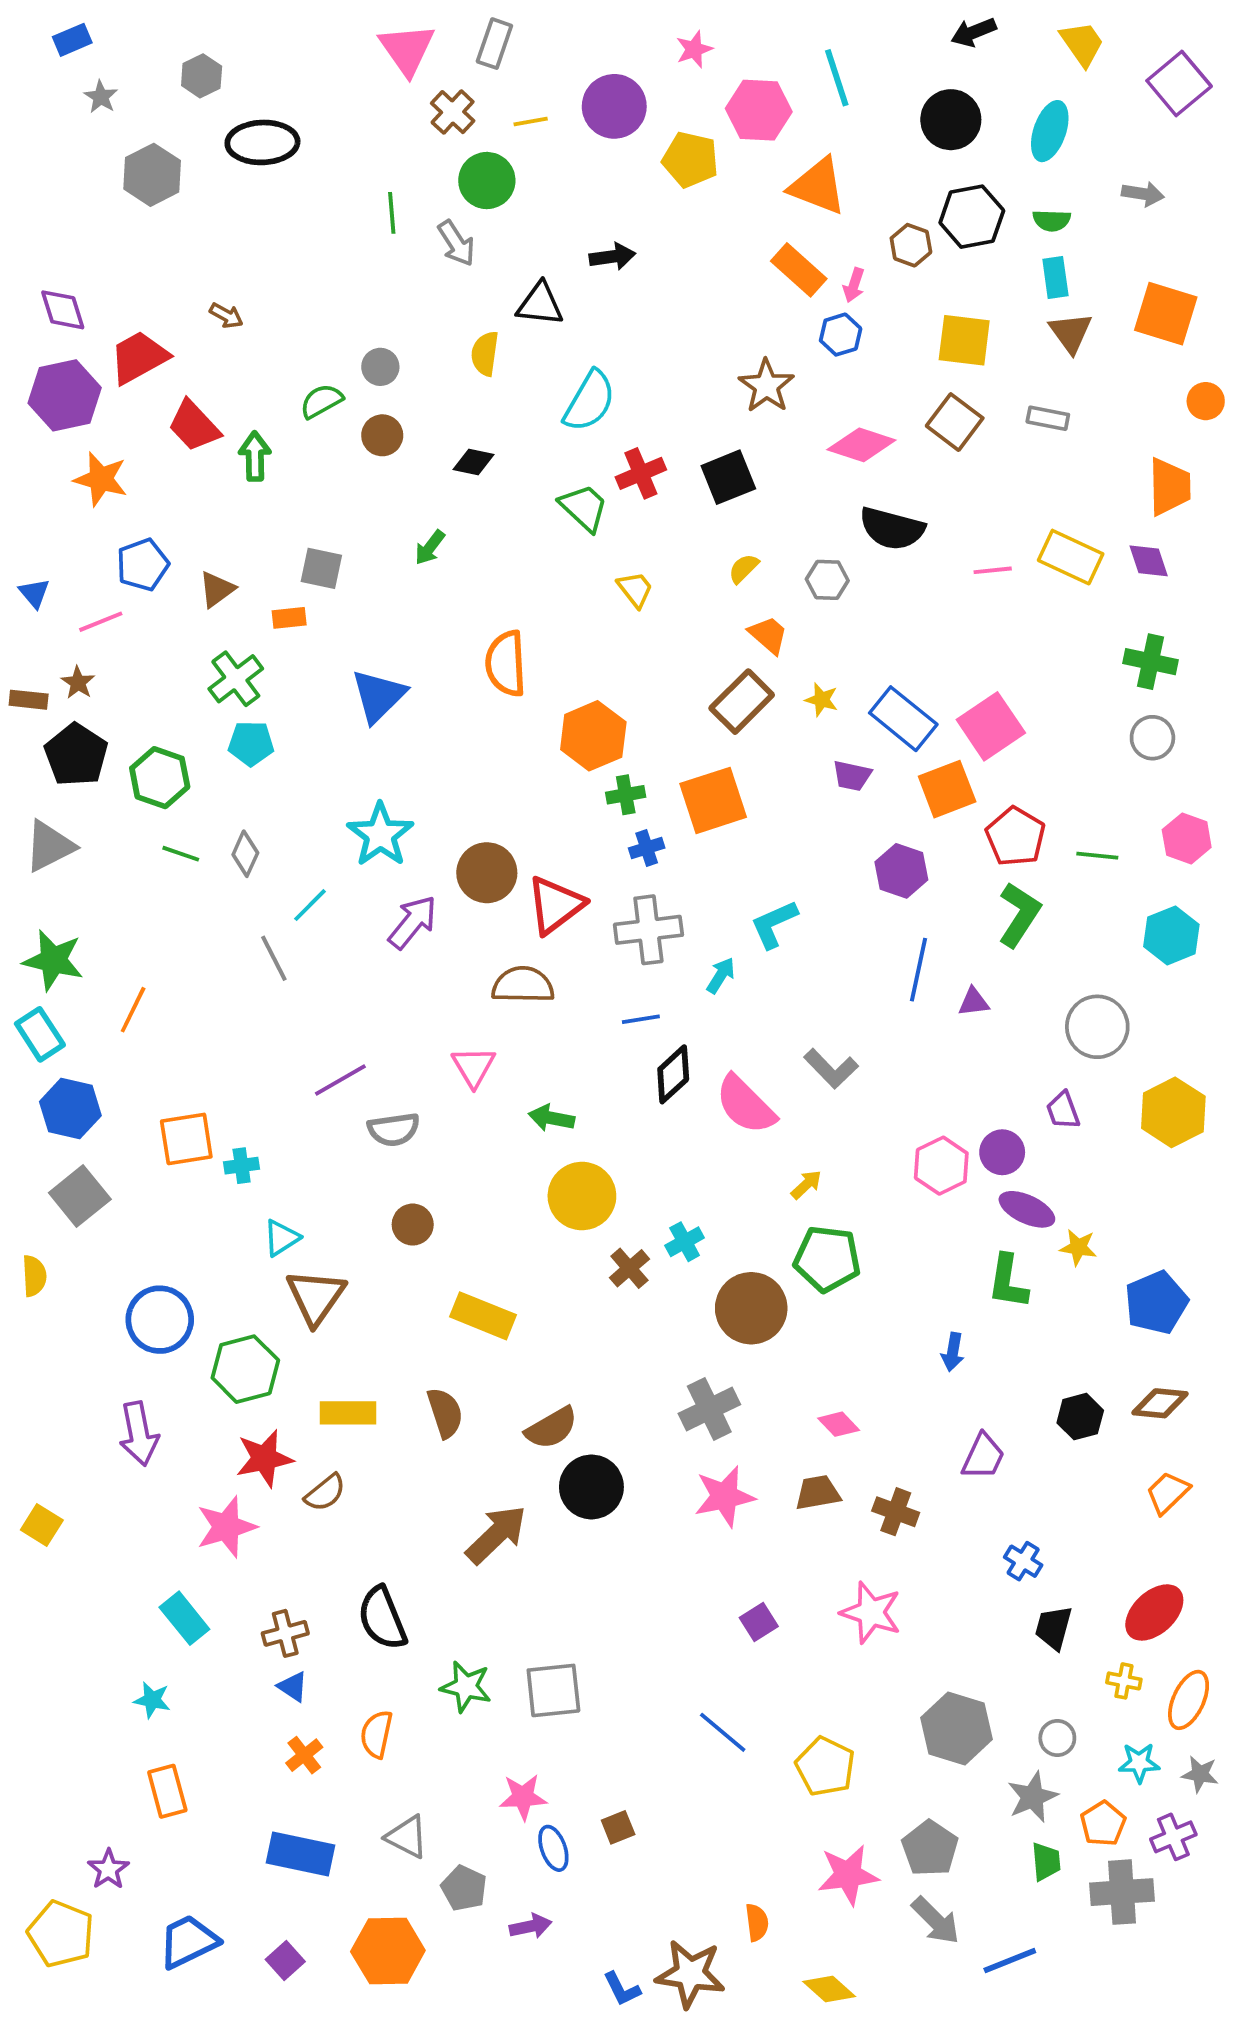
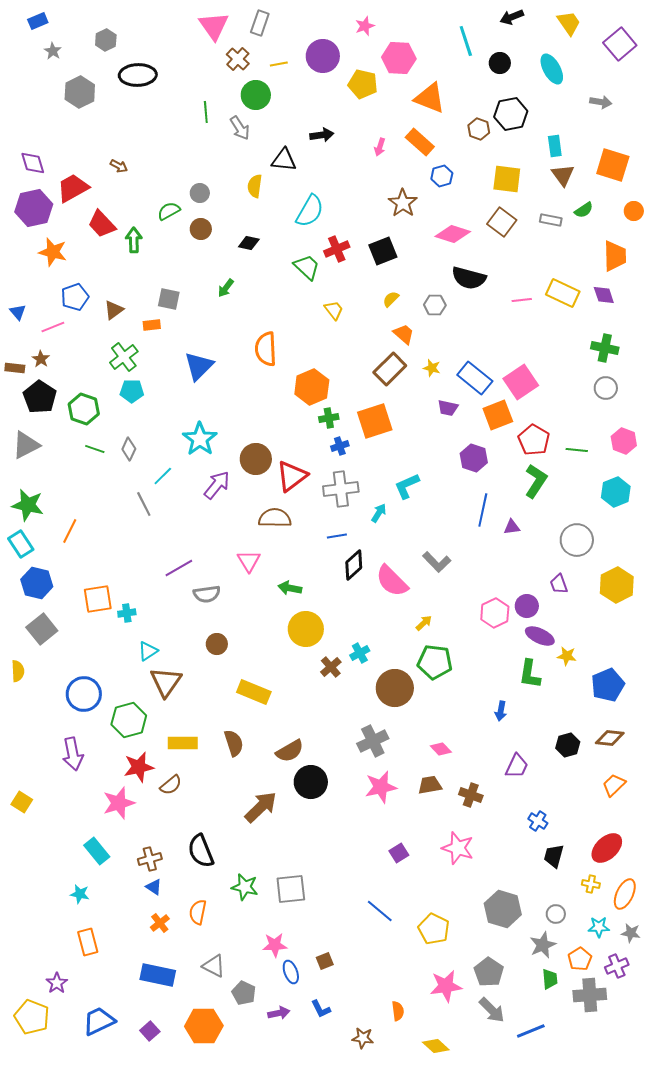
cyan line: (837, 78) -> (466, 41), moved
black circle: (951, 120) -> (500, 63), size x0.7
cyan ellipse: (1050, 131) -> (552, 69), turned -48
green semicircle: (1052, 220) -> (584, 210), moved, turned -36
pink arrow: (854, 285) -> (380, 147), moved
brown star: (690, 1974) -> (363, 1038), size x0.6
blue L-shape: (622, 1989) -> (321, 1009), moved

